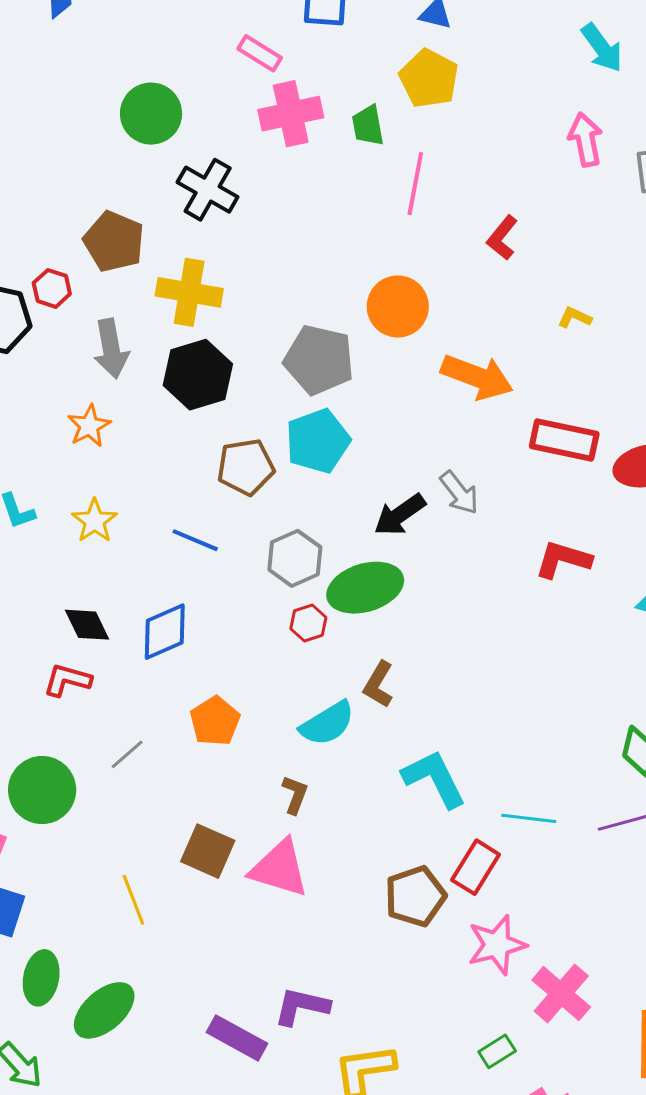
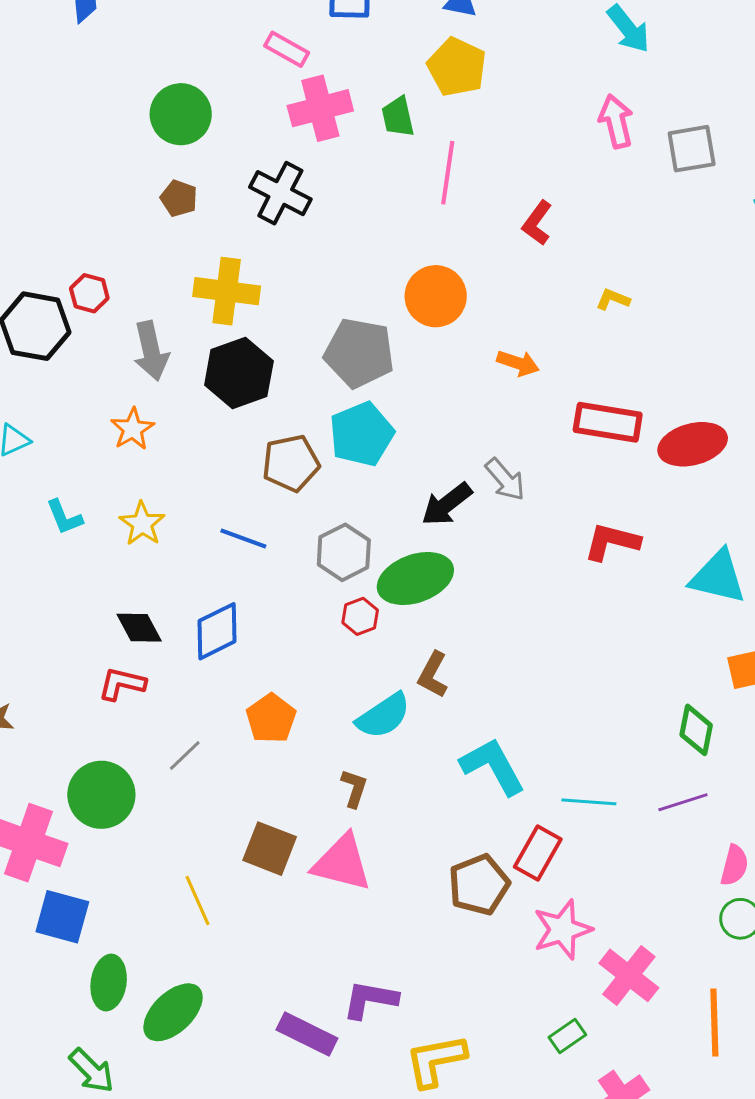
black cross: (208, 190) -> (280, 193), moved
brown pentagon: (114, 241) -> (179, 198), moved, size x0.6
orange arrow: (477, 377) -> (518, 363), size x0.6

